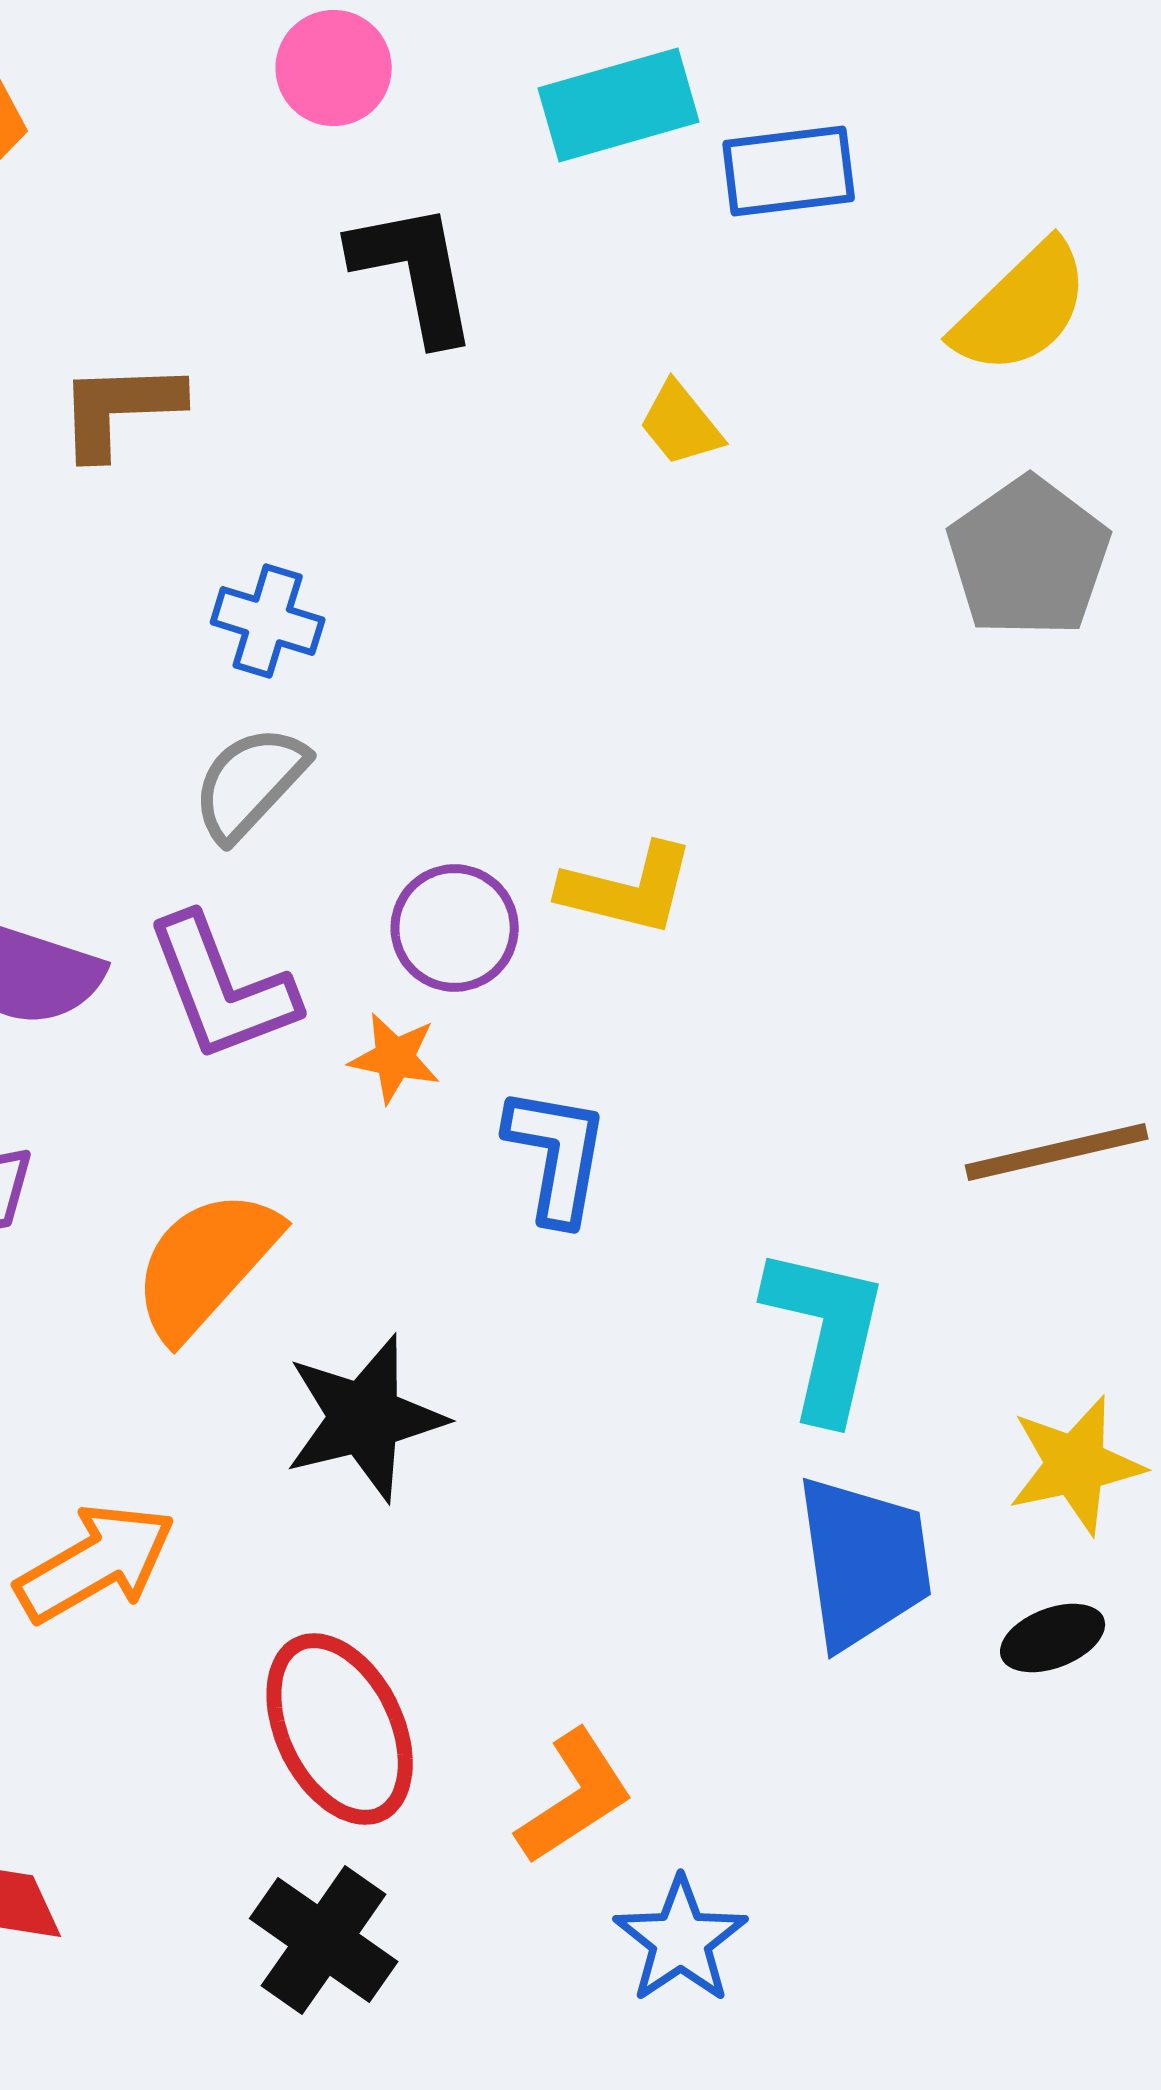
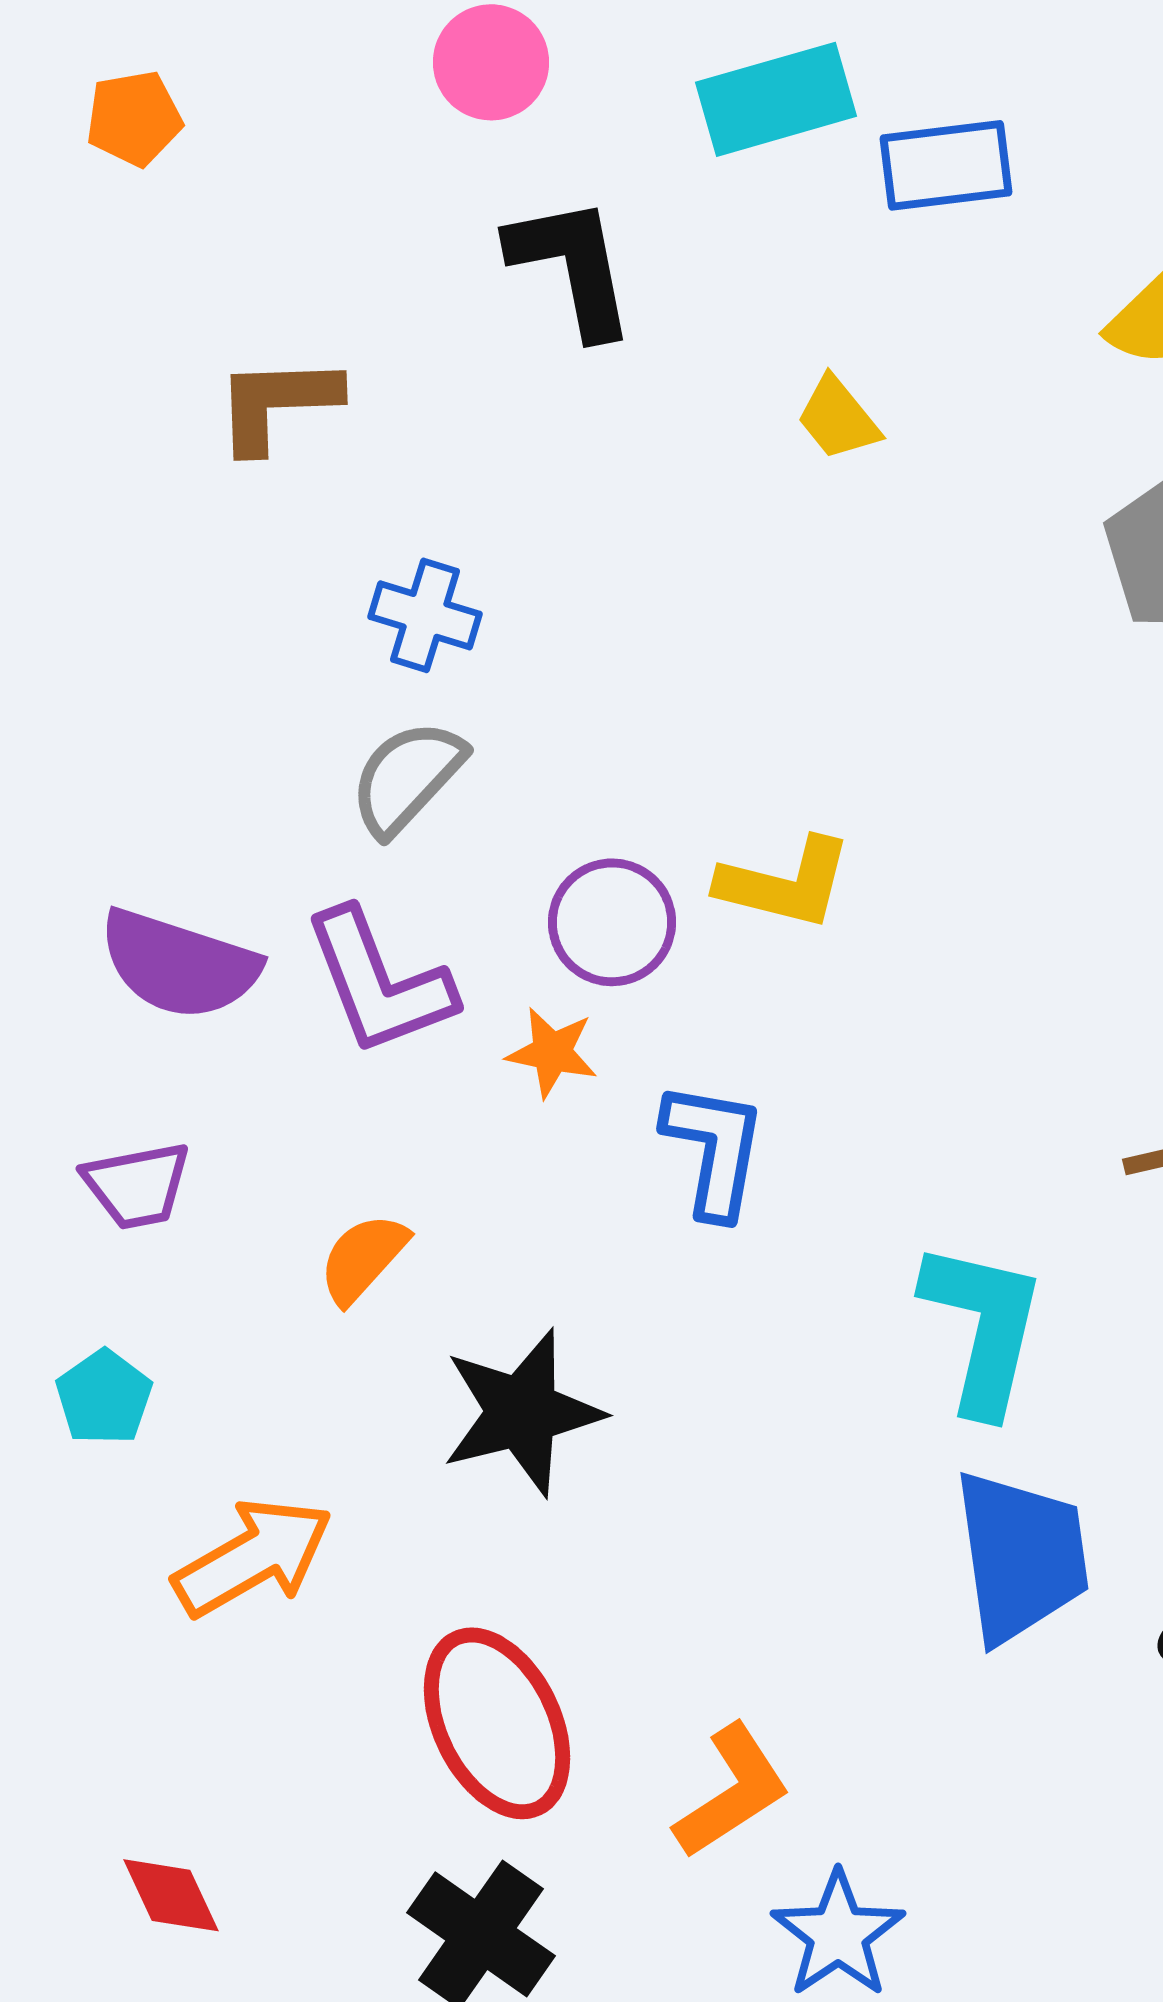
orange semicircle: (206, 1264) -> (363, 1258), size x0.6

